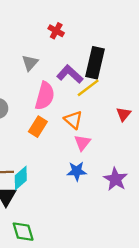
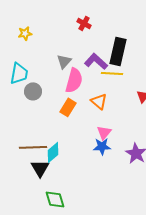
gray triangle: (30, 63) -> (64, 61), moved
yellow line: (88, 88) -> (112, 73), turned 40
pink triangle: (82, 143) -> (104, 132), moved

